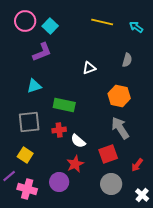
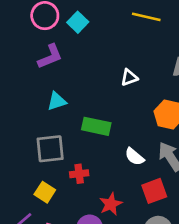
purple L-shape: (42, 52) -> (50, 56), moved
red cross: (59, 130) -> (79, 174), moved
white semicircle: (78, 141) -> (134, 157), moved

